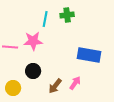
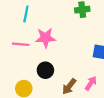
cyan line: (45, 19) -> (26, 14), moved

